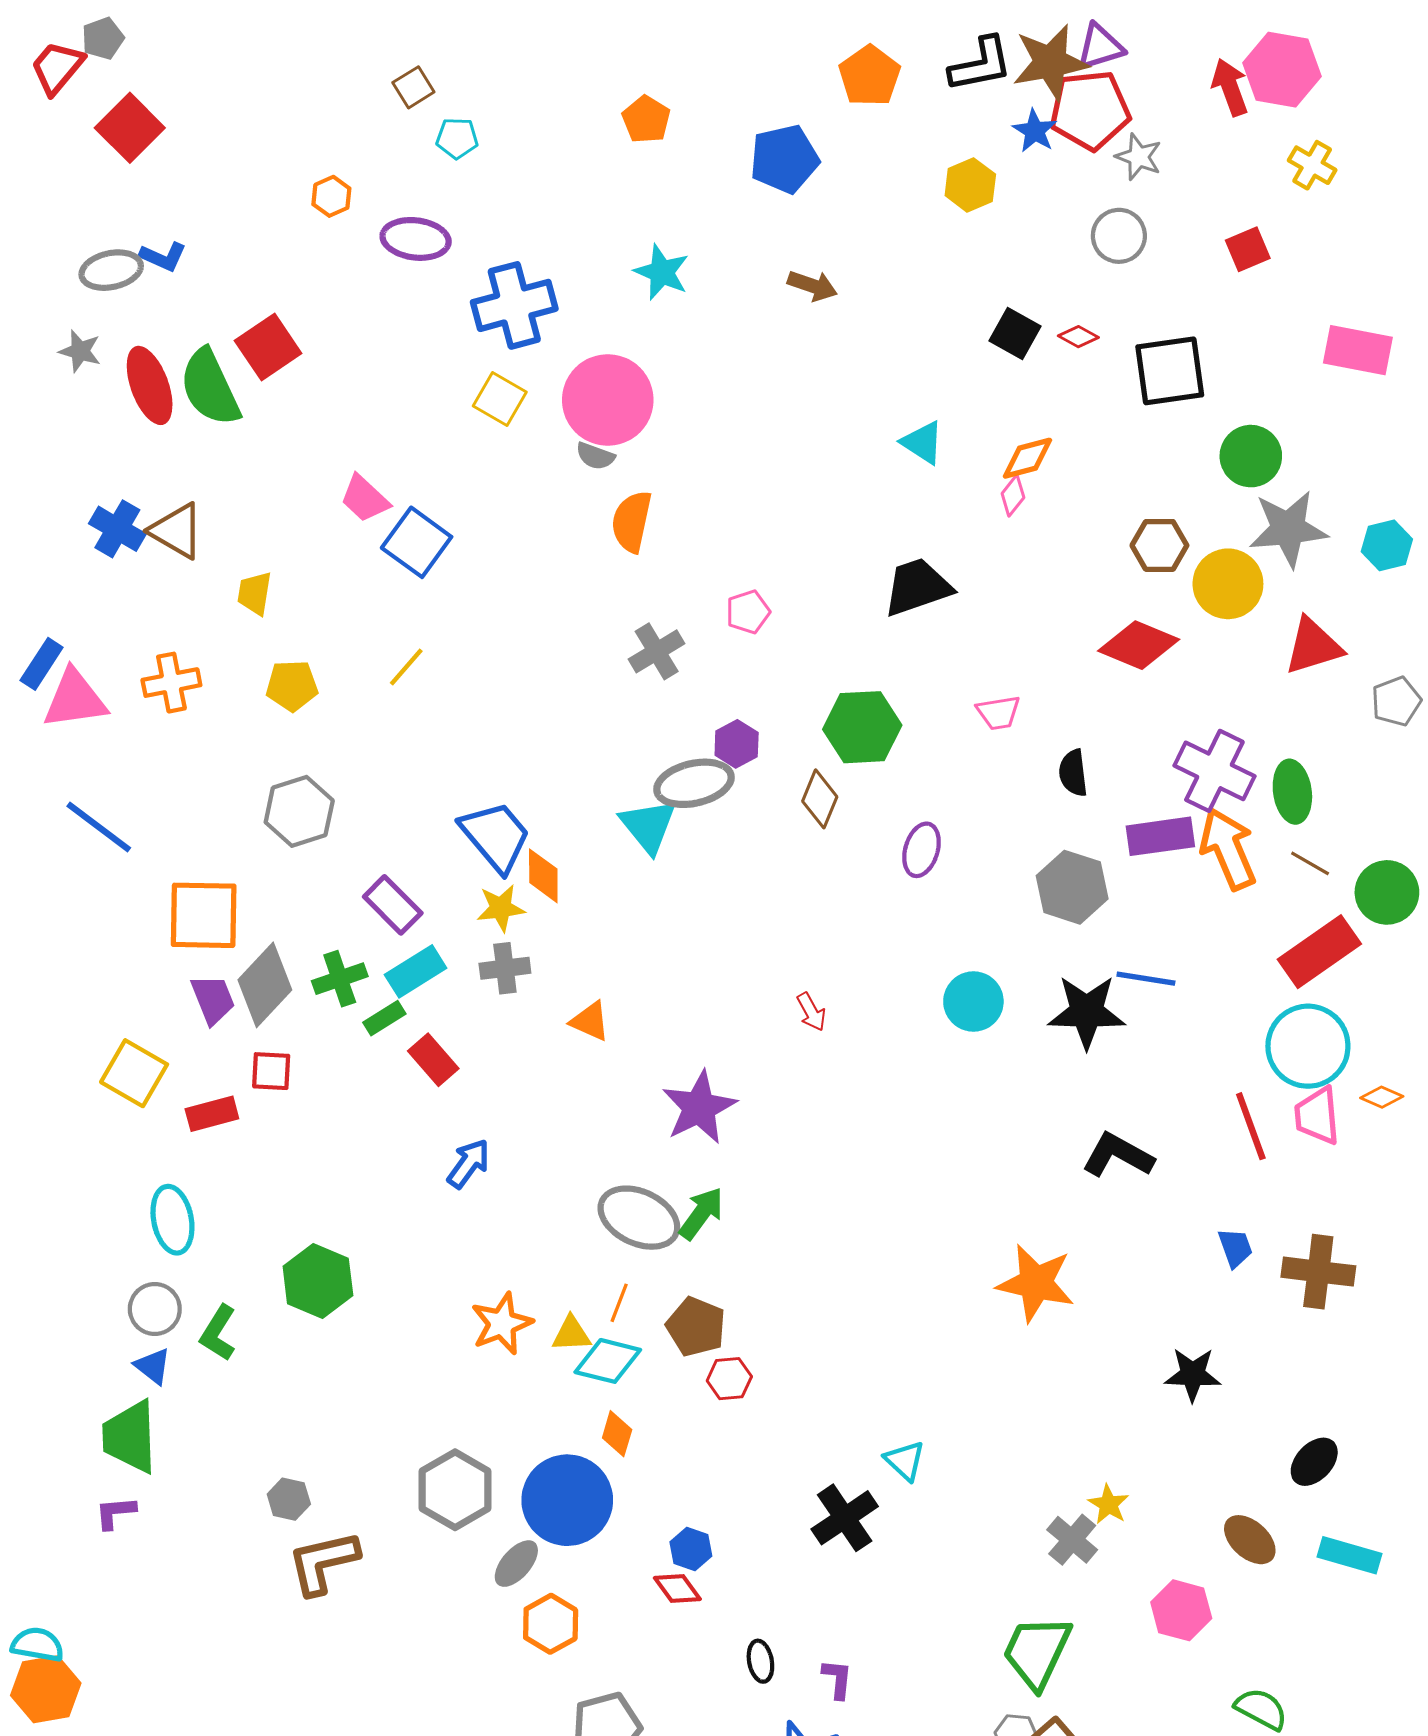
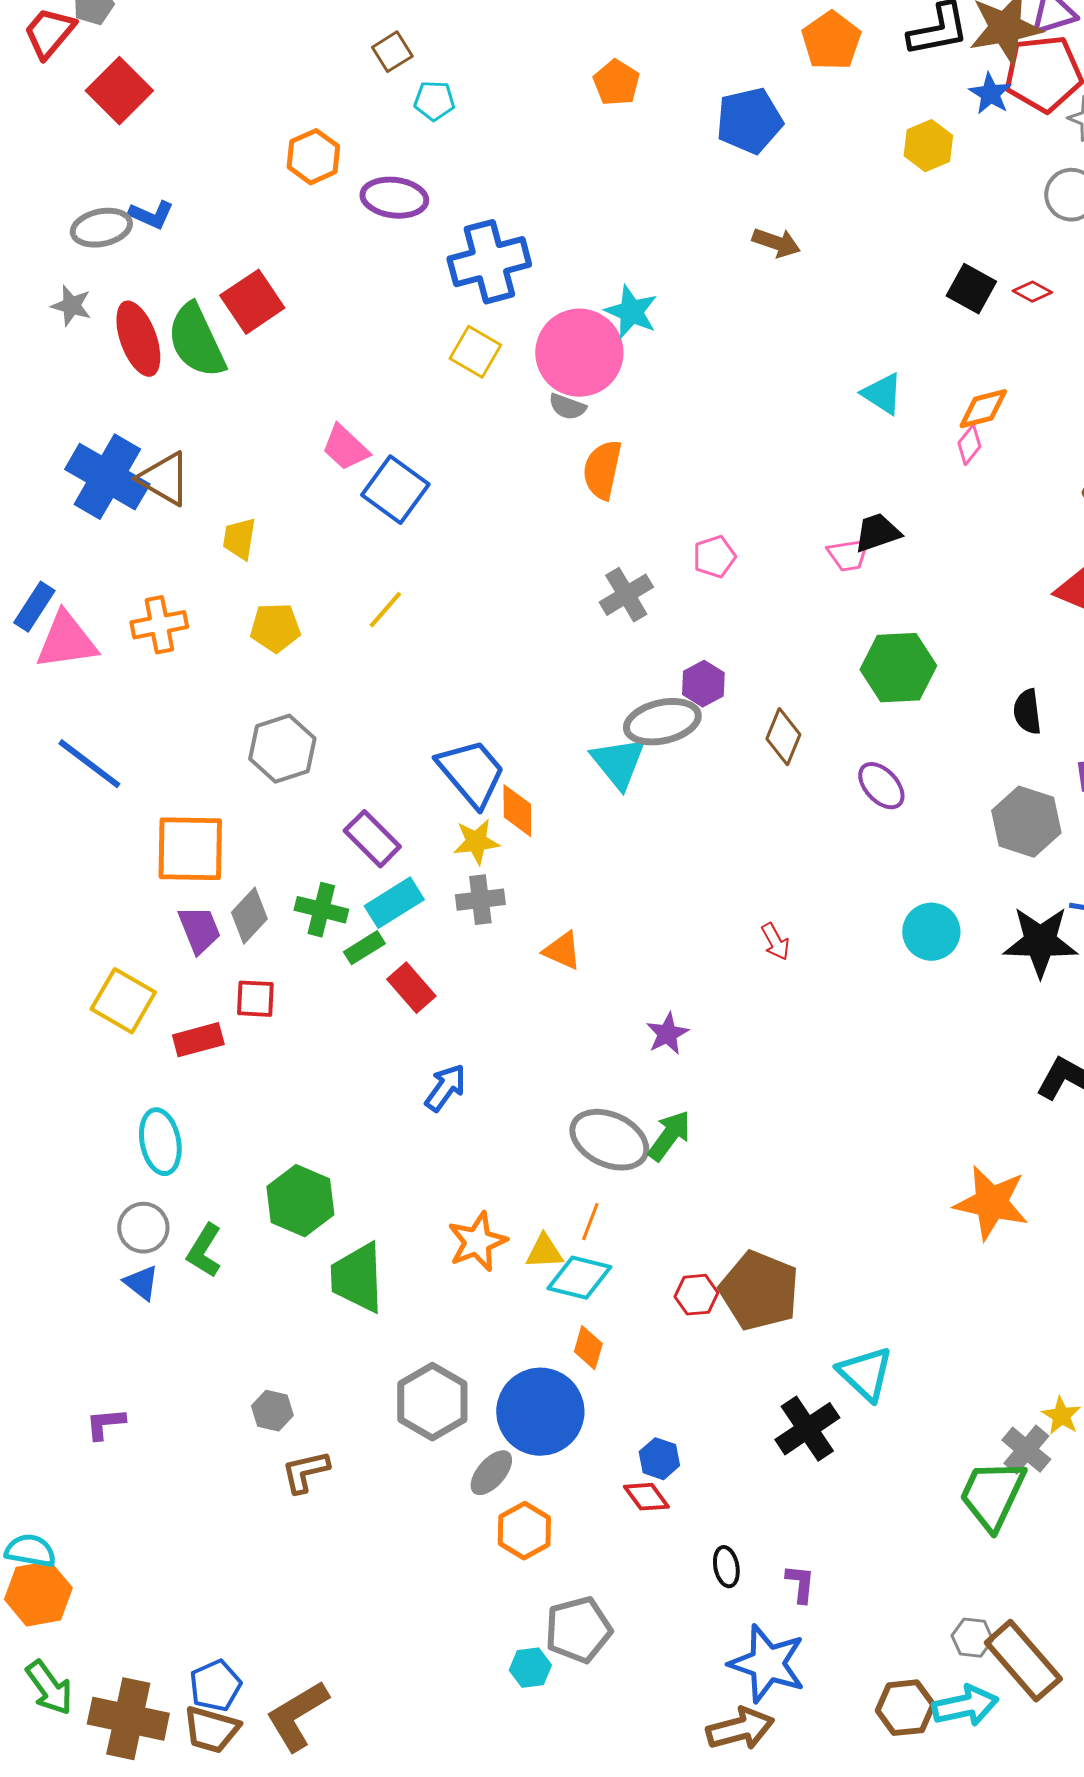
orange hexagon: (331, 196) -> (313, 157), size x1.4
cyan star: (662, 272) -> (631, 312), moved
blue cross: (117, 529) -> (107, 477), size x1.5
black trapezoid: (917, 587) -> (877, 533), size x0.7
pink trapezoid: (998, 713) -> (848, 555), moved
green hexagon: (862, 727) -> (898, 668), moved
purple ellipse: (921, 850) -> (881, 786), turned -60
green cross: (340, 979) -> (321, 910), turned 33
gray diamond: (265, 985) -> (249, 916), size x0.7
purple star: (699, 1107) -> (667, 1034), size x0.6
brown pentagon: (696, 1327) -> (759, 1291), moved, size x1.4
green trapezoid: (130, 1437) -> (357, 1278), moved
cyan triangle: (905, 1461) -> (865, 1374), size x1.4
brown L-shape: (323, 1563) -> (305, 1472), size x0.7
green trapezoid: (1037, 1652) -> (992, 1495), moved

